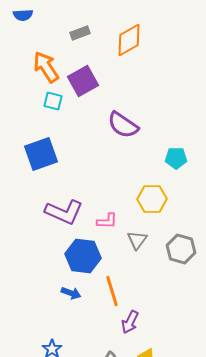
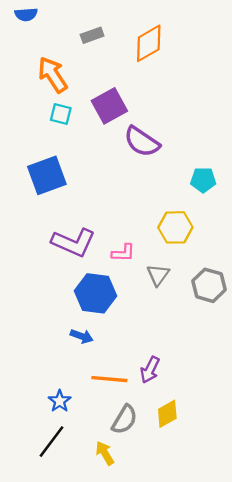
purple square: (83, 81) -> (109, 106), moved
orange line: (112, 291) -> (109, 379), moved, turned -68

